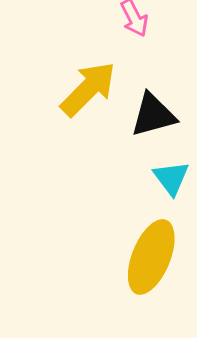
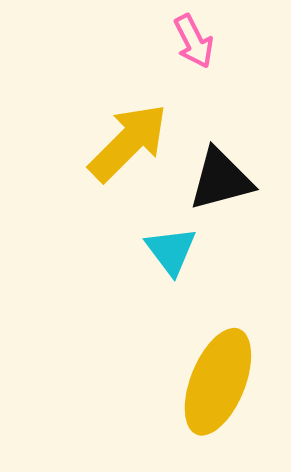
cyan triangle: (171, 178) -> (171, 251), moved

